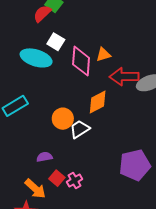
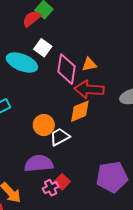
red arrow: (124, 77) -> (89, 89), moved
purple semicircle: (44, 157) -> (39, 164), moved, size x1.8
red square: (57, 178) -> (62, 182), moved

